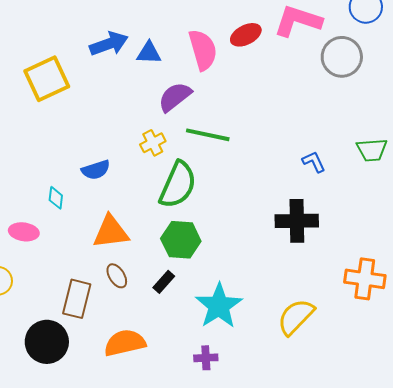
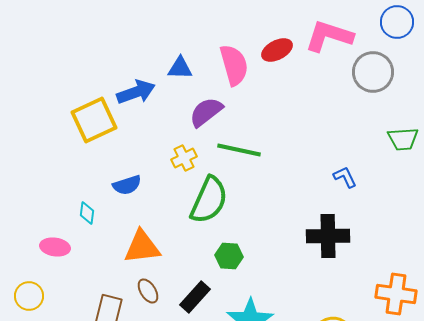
blue arrow: (109, 44) -> (136, 92), moved
yellow square: (47, 79) -> (94, 120), moved
green trapezoid: (372, 150) -> (403, 139), moved
green hexagon: (181, 240) -> (229, 256), moved, size x0.7
black rectangle: (164, 282) -> (195, 297), size x1.4

